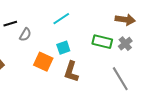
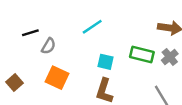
cyan square: (63, 48) -> (105, 62), moved, turned 32
orange square: (43, 62) -> (57, 78), moved

